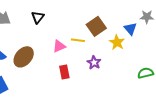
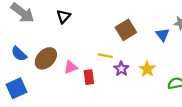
yellow line: (78, 40) -> (105, 56), moved
yellow star: (117, 42) -> (147, 69), moved
pink triangle: (59, 46) -> (71, 67), moved

